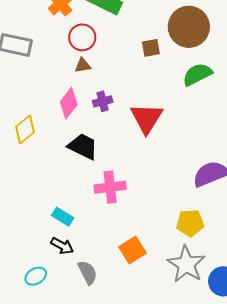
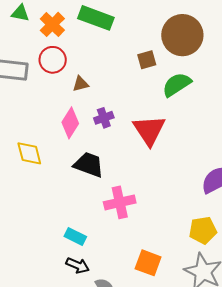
red circle: (82, 37) -> (53, 60), moved
green semicircle: (197, 74) -> (177, 85), moved
yellow diamond: (25, 130) -> (29, 153), turned -60
orange square: (132, 250) -> (148, 263), turned -32

